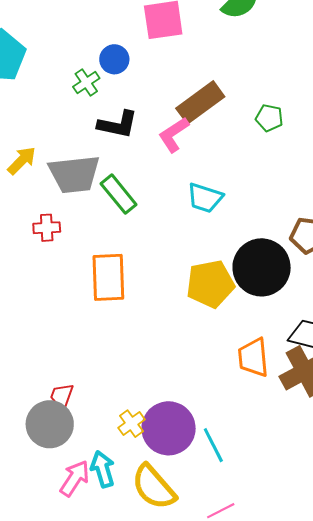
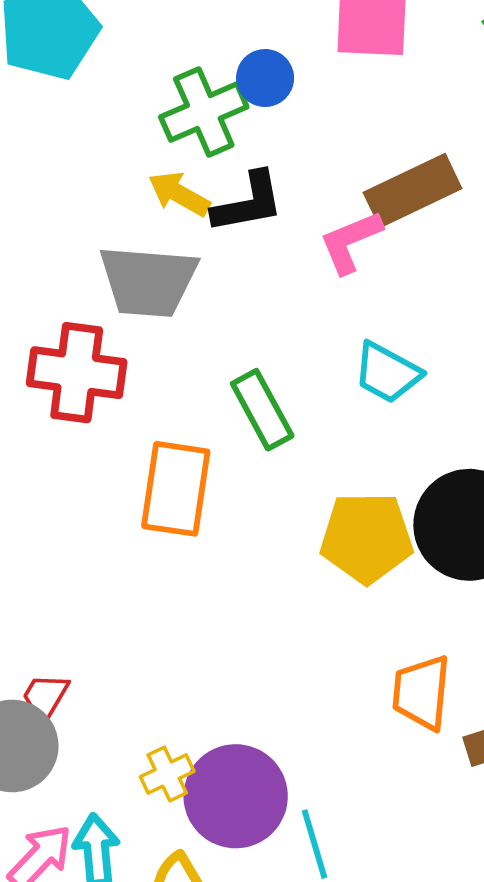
green cross: (86, 83) -> (204, 112), size x1.6
black L-shape: (118, 124) -> (248, 203), turned -33
yellow arrow: (22, 161) -> (179, 194), moved, turned -116
green rectangle: (119, 194) -> (262, 410), moved
red cross: (47, 228) -> (77, 373), size x1.8

